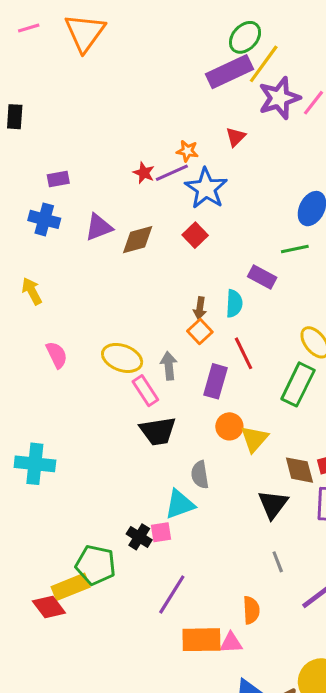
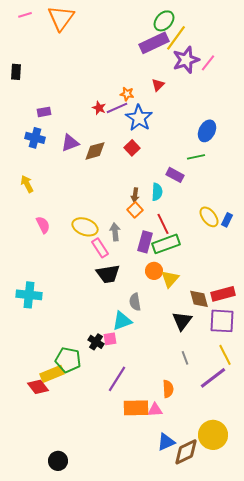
green rectangle: (298, 384) -> (166, 244), moved, turned 44

